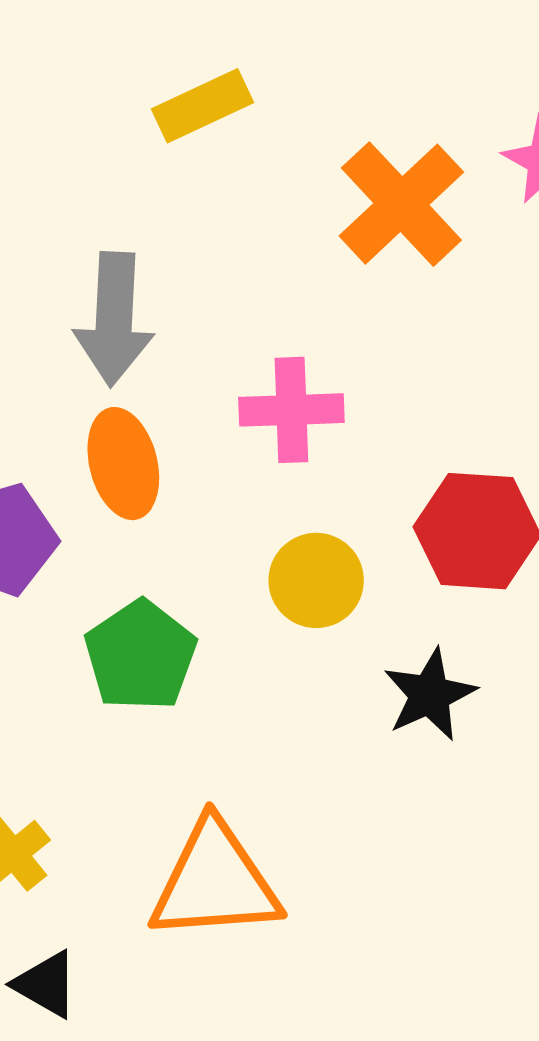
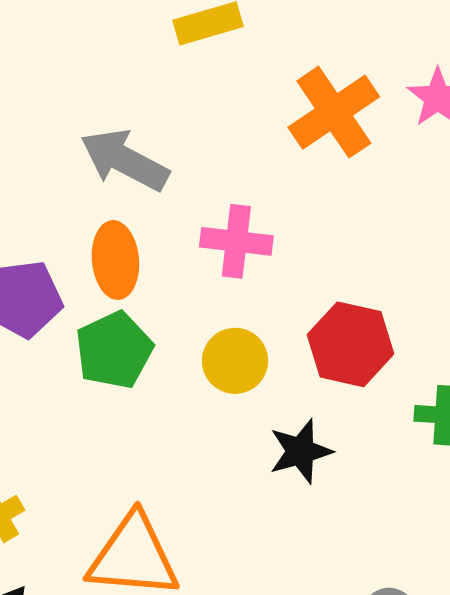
gray arrow: (114, 319) -> (125, 160), turned 106
green pentagon: (141, 656) -> (114, 350), moved

